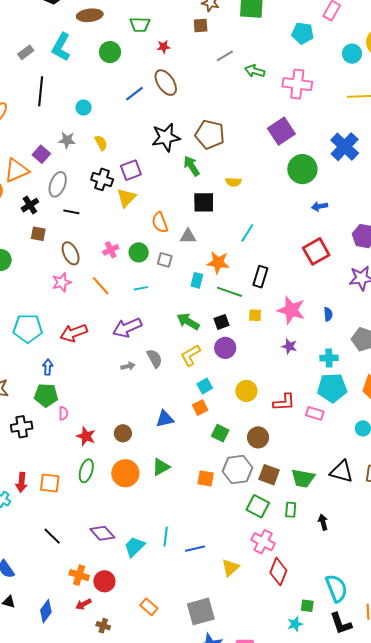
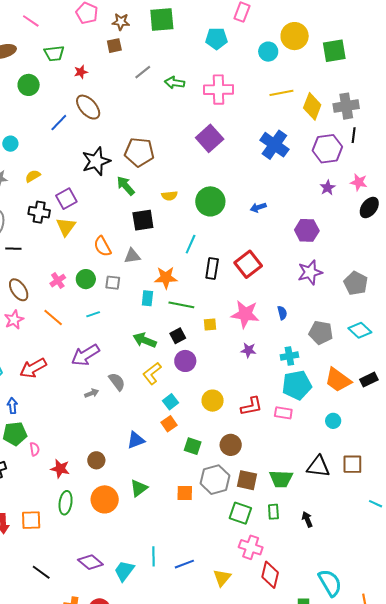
yellow semicircle: (101, 143) -> (33, 176), turned -84
green circle: (302, 169) -> (210, 201), moved
red square: (316, 251) -> (248, 264), moved
black rectangle: (260, 277) -> (212, 268), moved

